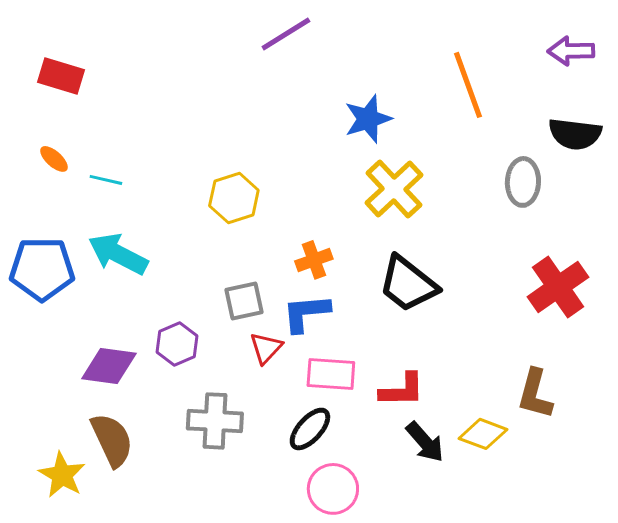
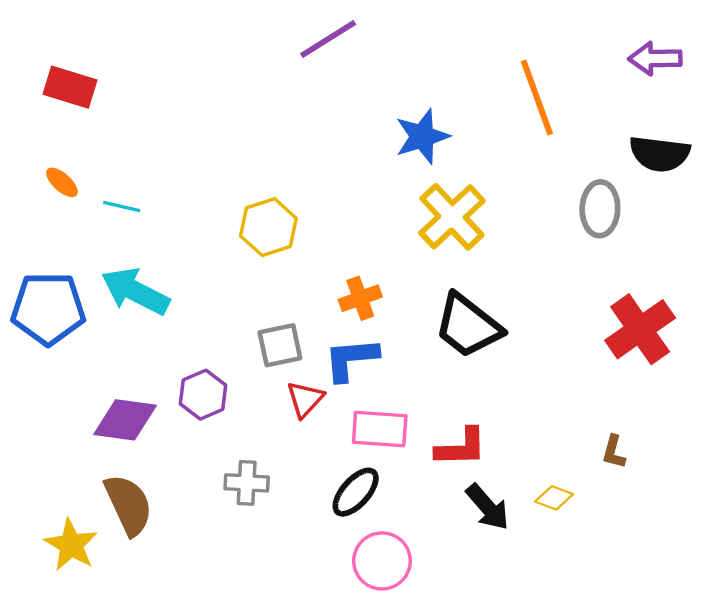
brown L-shape: (535, 394) -> (614, 452), size x0.6
gray cross: (215, 421) -> (247, 483), size x0.7
yellow diamond: (483, 434) -> (554, 498), size x0.7

